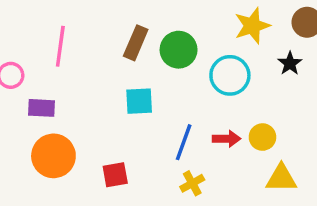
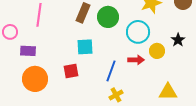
black star: (290, 63) -> (178, 40), moved
yellow circle: (262, 137) -> (157, 51), moved
red arrow: (226, 139) -> (136, 60), moved
red square: (115, 175) -> (71, 71), moved

